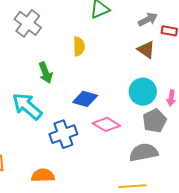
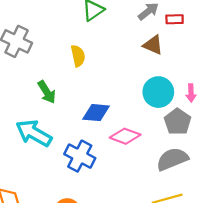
blue cross: (63, 134) -> (80, 156), turned -32

